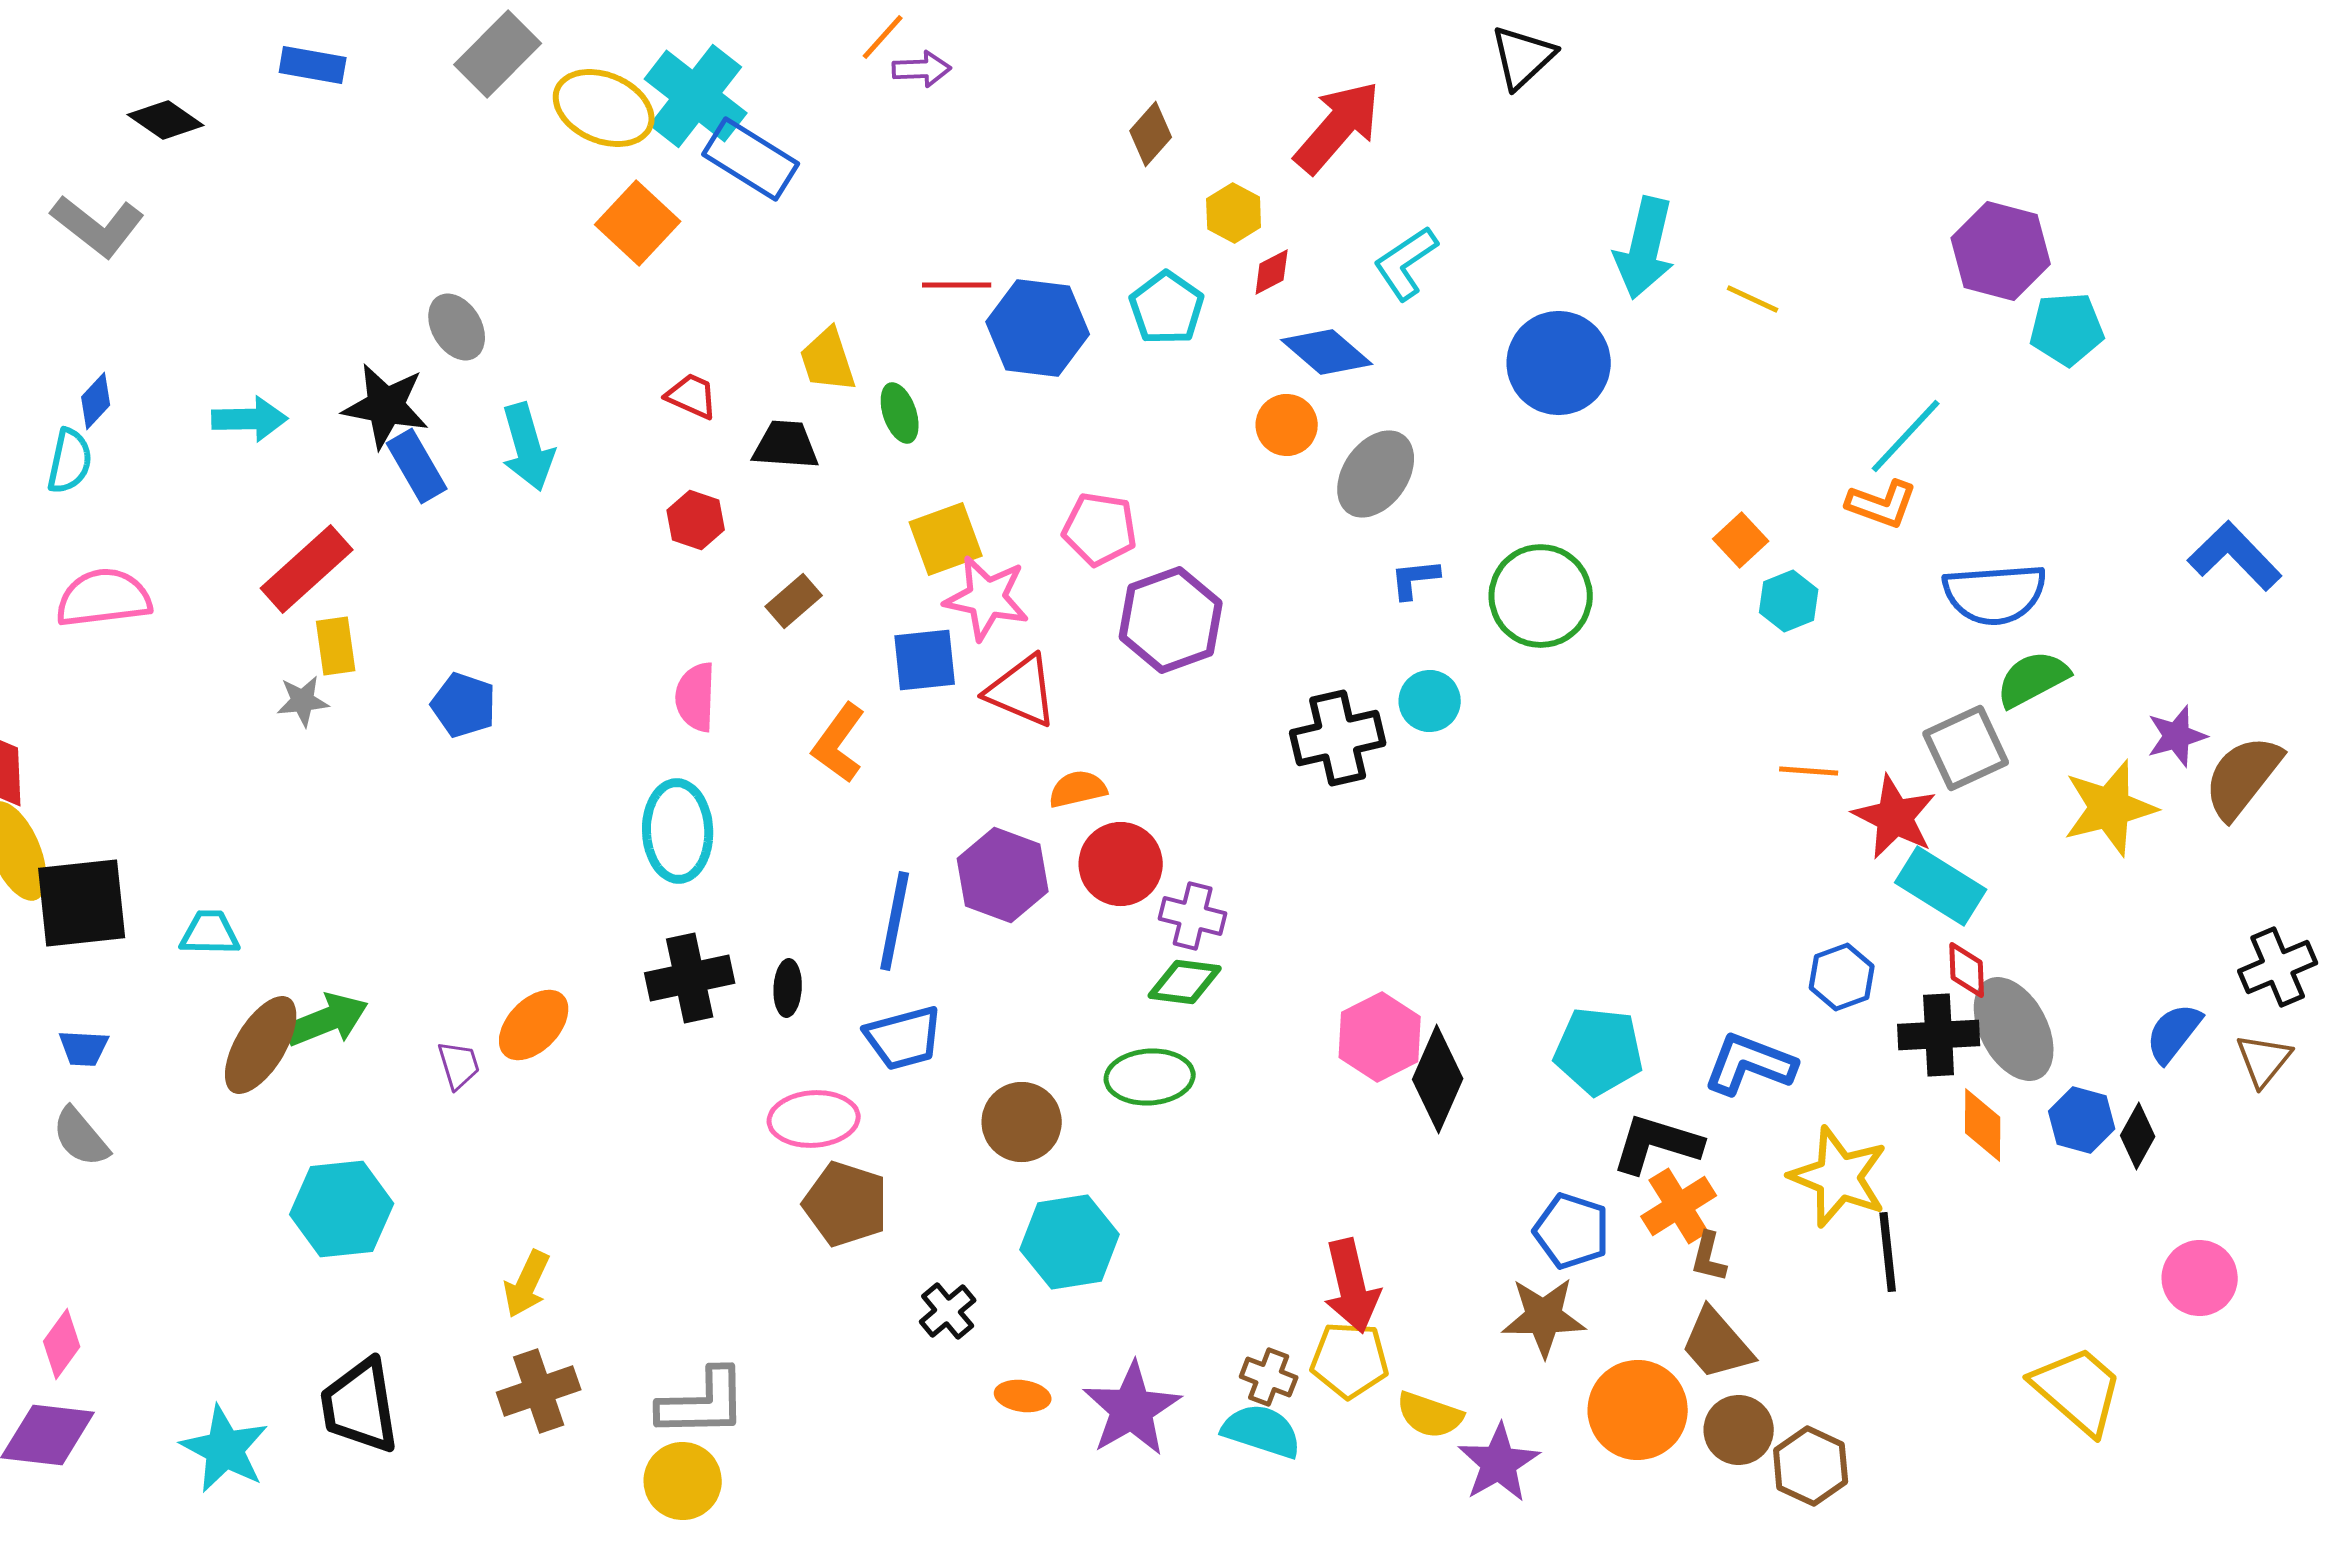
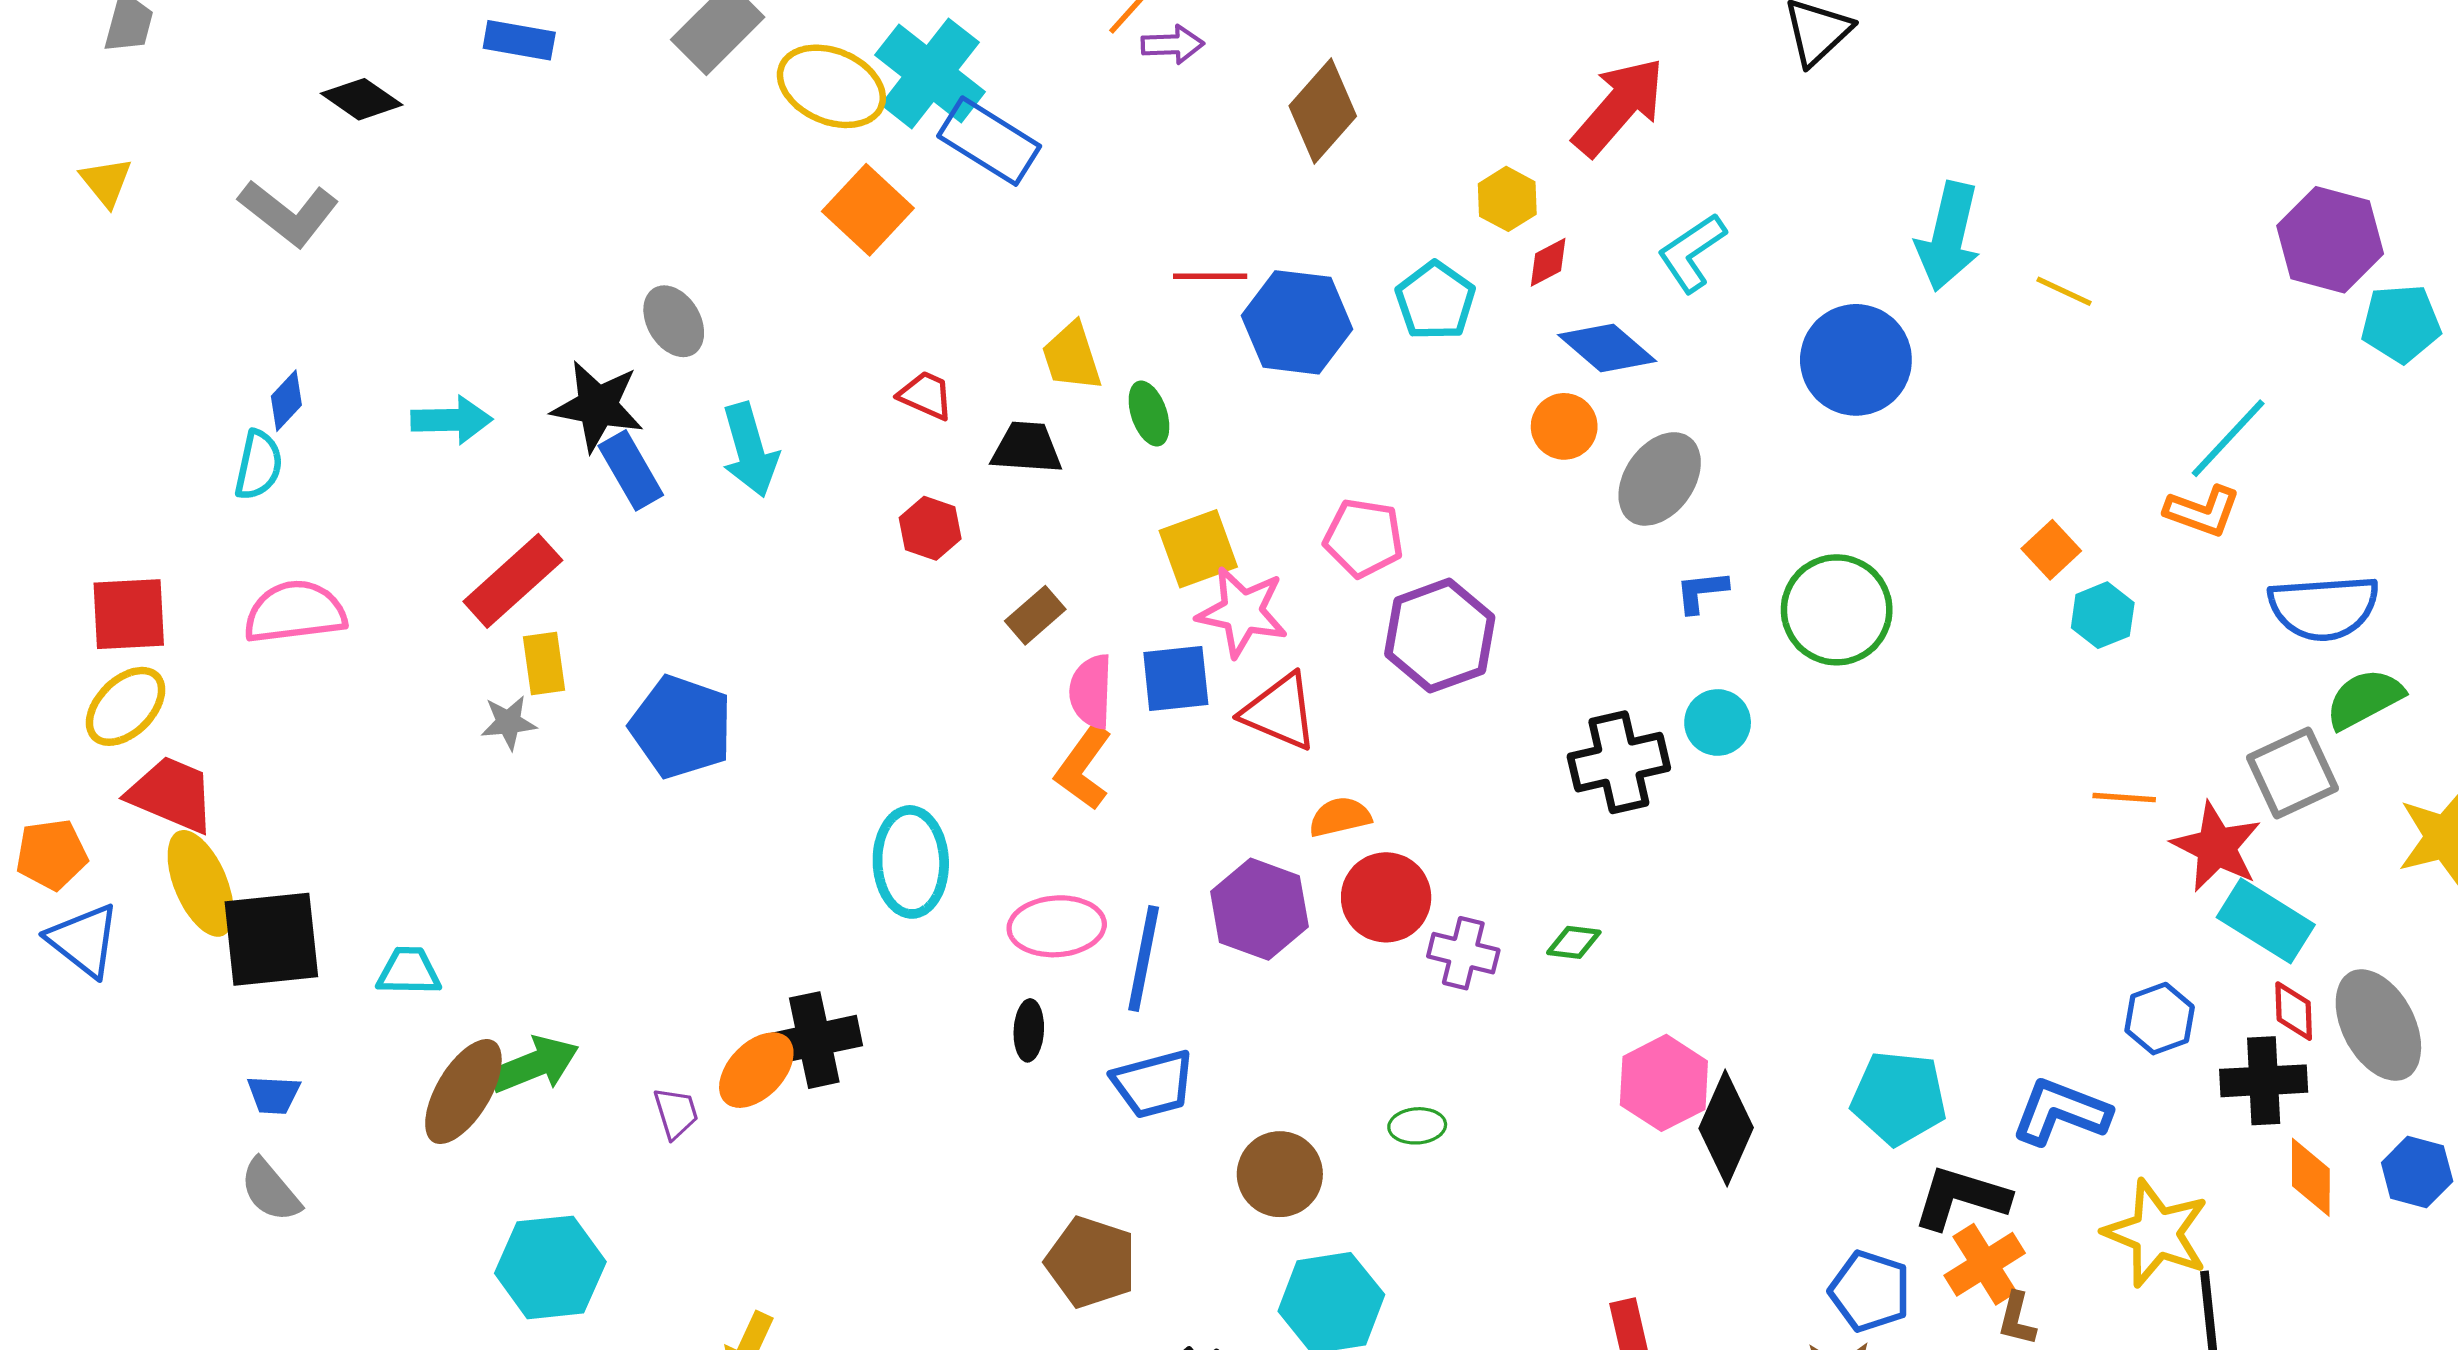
brown diamond: (1151, 134) -> (1323, 111), moved, size x1.5
pink semicircle: (696, 697) -> (1091, 691), moved
blue pentagon: (464, 705) -> (681, 727), size x1.5
black cross: (690, 978) -> (814, 1040), moved
green diamond: (1185, 982) -> (1574, 942), moved, size x0.7
gray ellipse: (2014, 1029) -> (2378, 1025), moved
green ellipse: (1150, 1077) -> (1417, 1126), size x0.6
pink ellipse: (814, 1119) -> (1057, 926), moved

